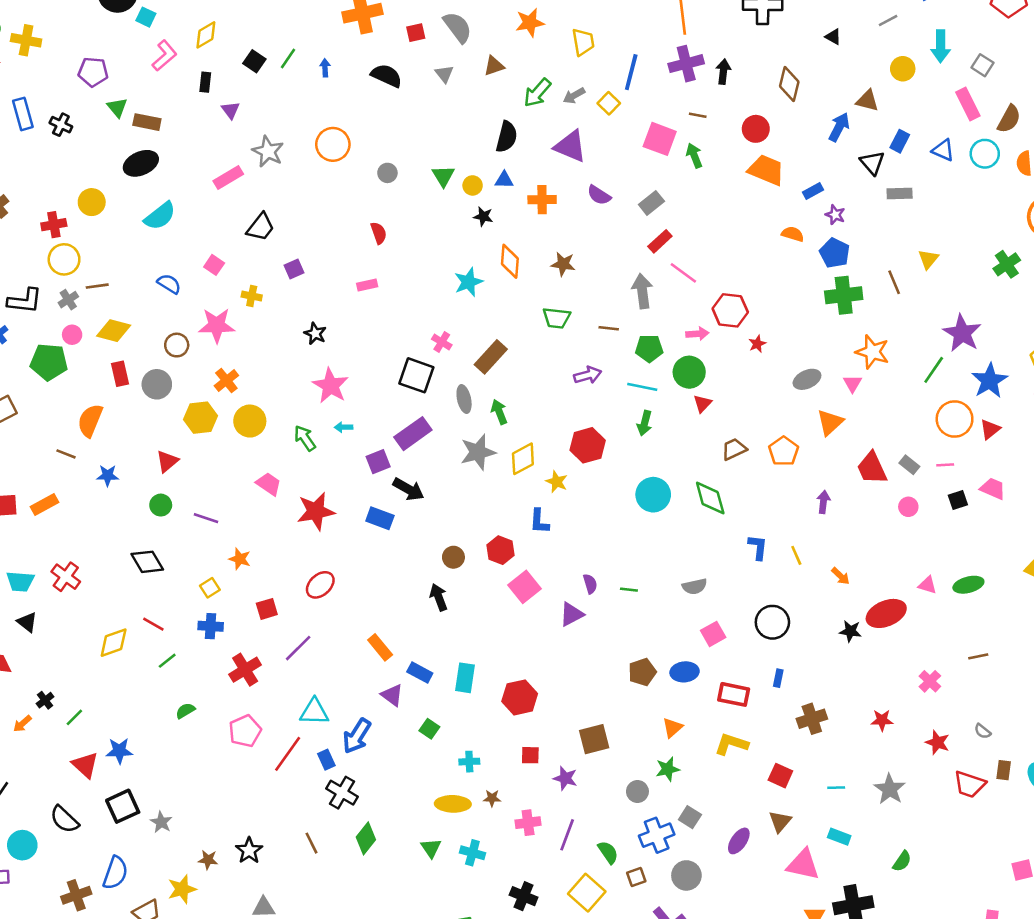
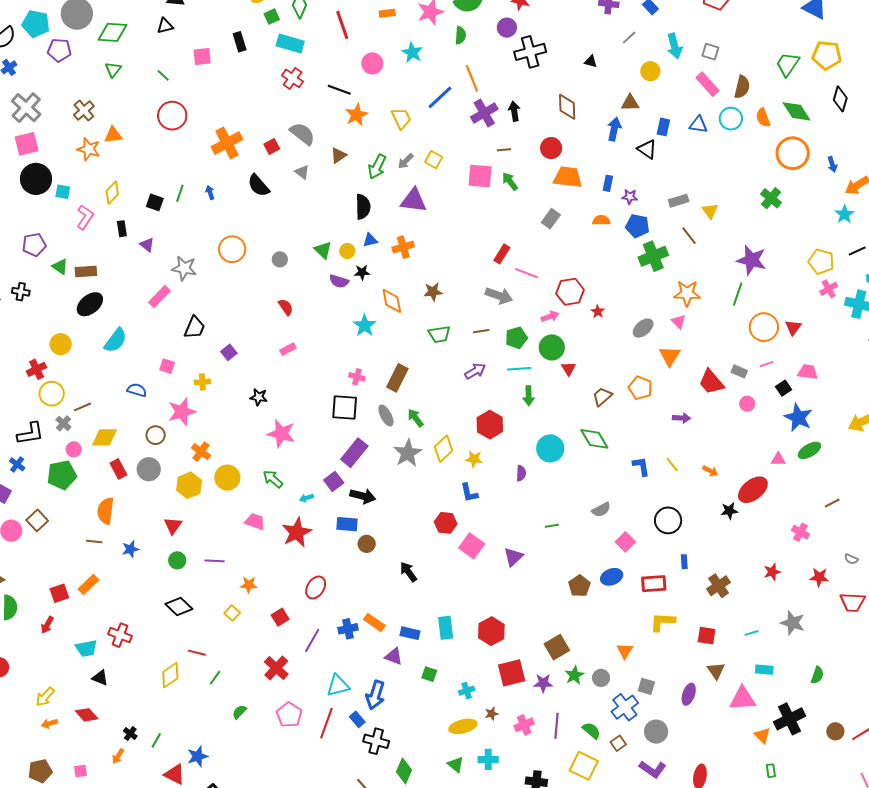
blue line: (631, 72) -> (440, 97), moved, turned 48
black semicircle: (386, 76) -> (259, 185), turned -140
blue rectangle: (813, 191) -> (608, 183), turned -35
gray rectangle: (900, 194) -> (679, 201), moved
purple semicircle: (599, 195) -> (339, 281), moved
gray rectangle: (651, 203) -> (551, 219), moved
gray arrow: (642, 291) -> (499, 296), turned 132
blue star: (990, 381) -> (798, 418), moved
cyan arrow: (344, 427) -> (306, 498), moved
purple arrow: (823, 502) -> (681, 418), turned 102
brown circle: (453, 557) -> (367, 544), moved
purple semicircle: (590, 584) -> (521, 473), moved, turned 35
blue cross: (211, 626) -> (348, 629), moved
orange triangle: (672, 728) -> (625, 651), moved
red square: (530, 755) -> (512, 673), size x1.8
green star: (668, 769) -> (574, 675), moved

